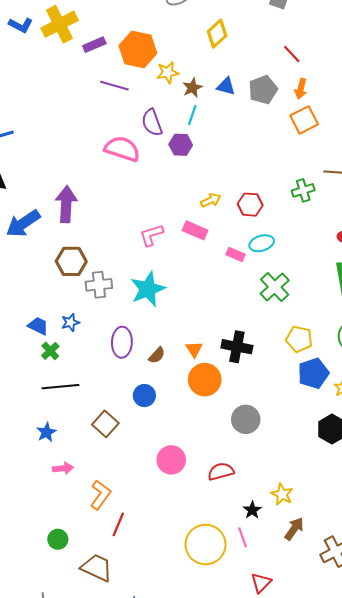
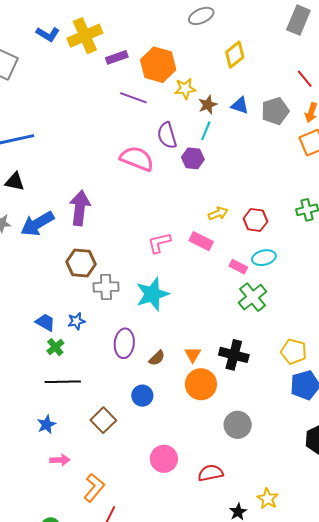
green cross: (275, 287) -> (253, 297), moved

